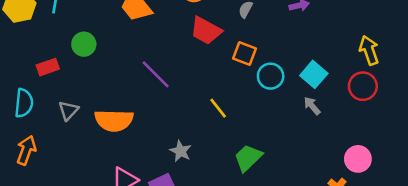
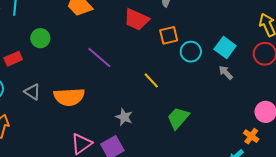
orange square: (245, 54) -> (169, 35), turned -30
gray triangle: (68, 110) -> (32, 92), turned -36

